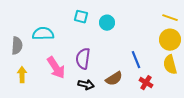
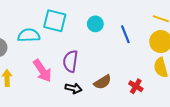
cyan square: (81, 17) -> (55, 21), moved, size x1.6
blue line: (136, 60) -> (125, 34), moved

